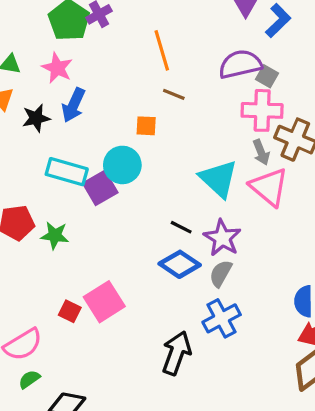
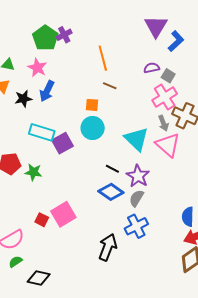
purple semicircle: (240, 64) -> (152, 68), size x0.6
pink cross: (262, 110) -> (165, 97), turned -35
cyan circle: (122, 165) -> (93, 128), moved

